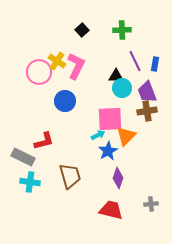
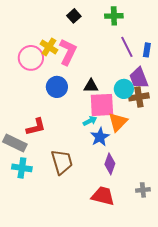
black triangle: (116, 76) -> (91, 86), moved
cyan circle: (122, 88) -> (124, 89), moved

